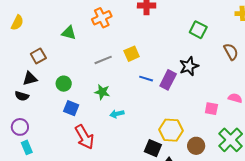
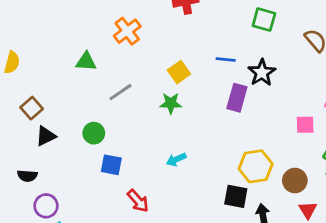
brown square: (38, 56) -> (32, 108), moved
gray line: (103, 60) -> (121, 92), moved
blue line: (146, 79) -> (226, 59), moved
green star: (102, 92) -> (171, 103), moved
black semicircle: (22, 96) -> (27, 176), moved
red arrow: (84, 137) -> (138, 201), size x0.7

